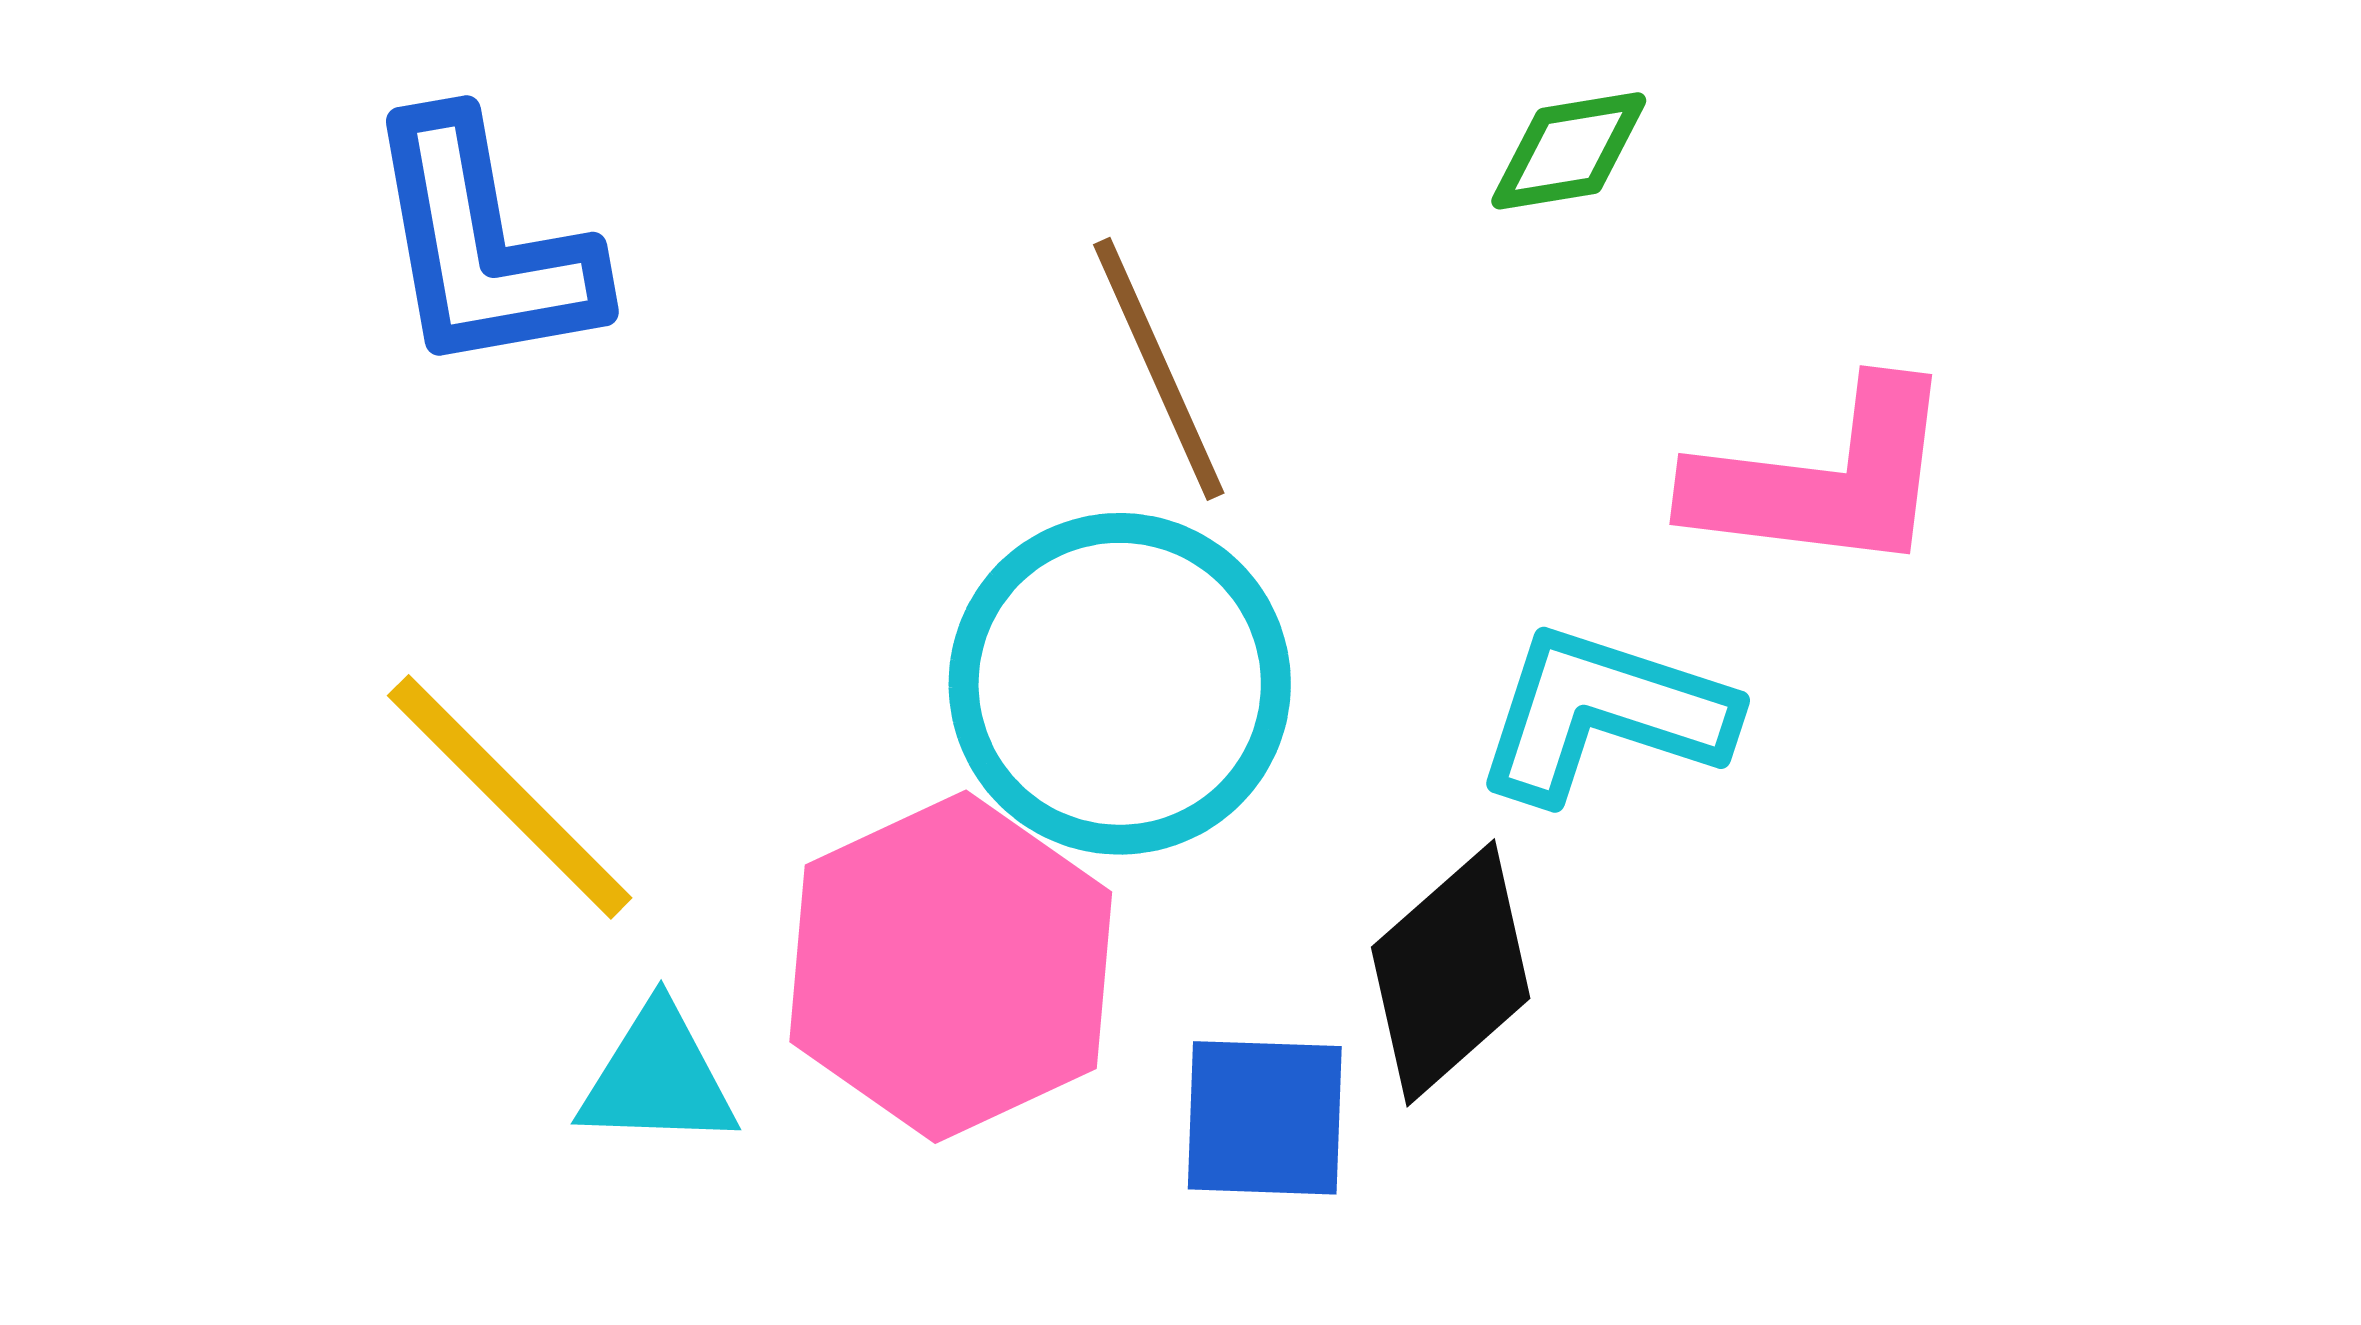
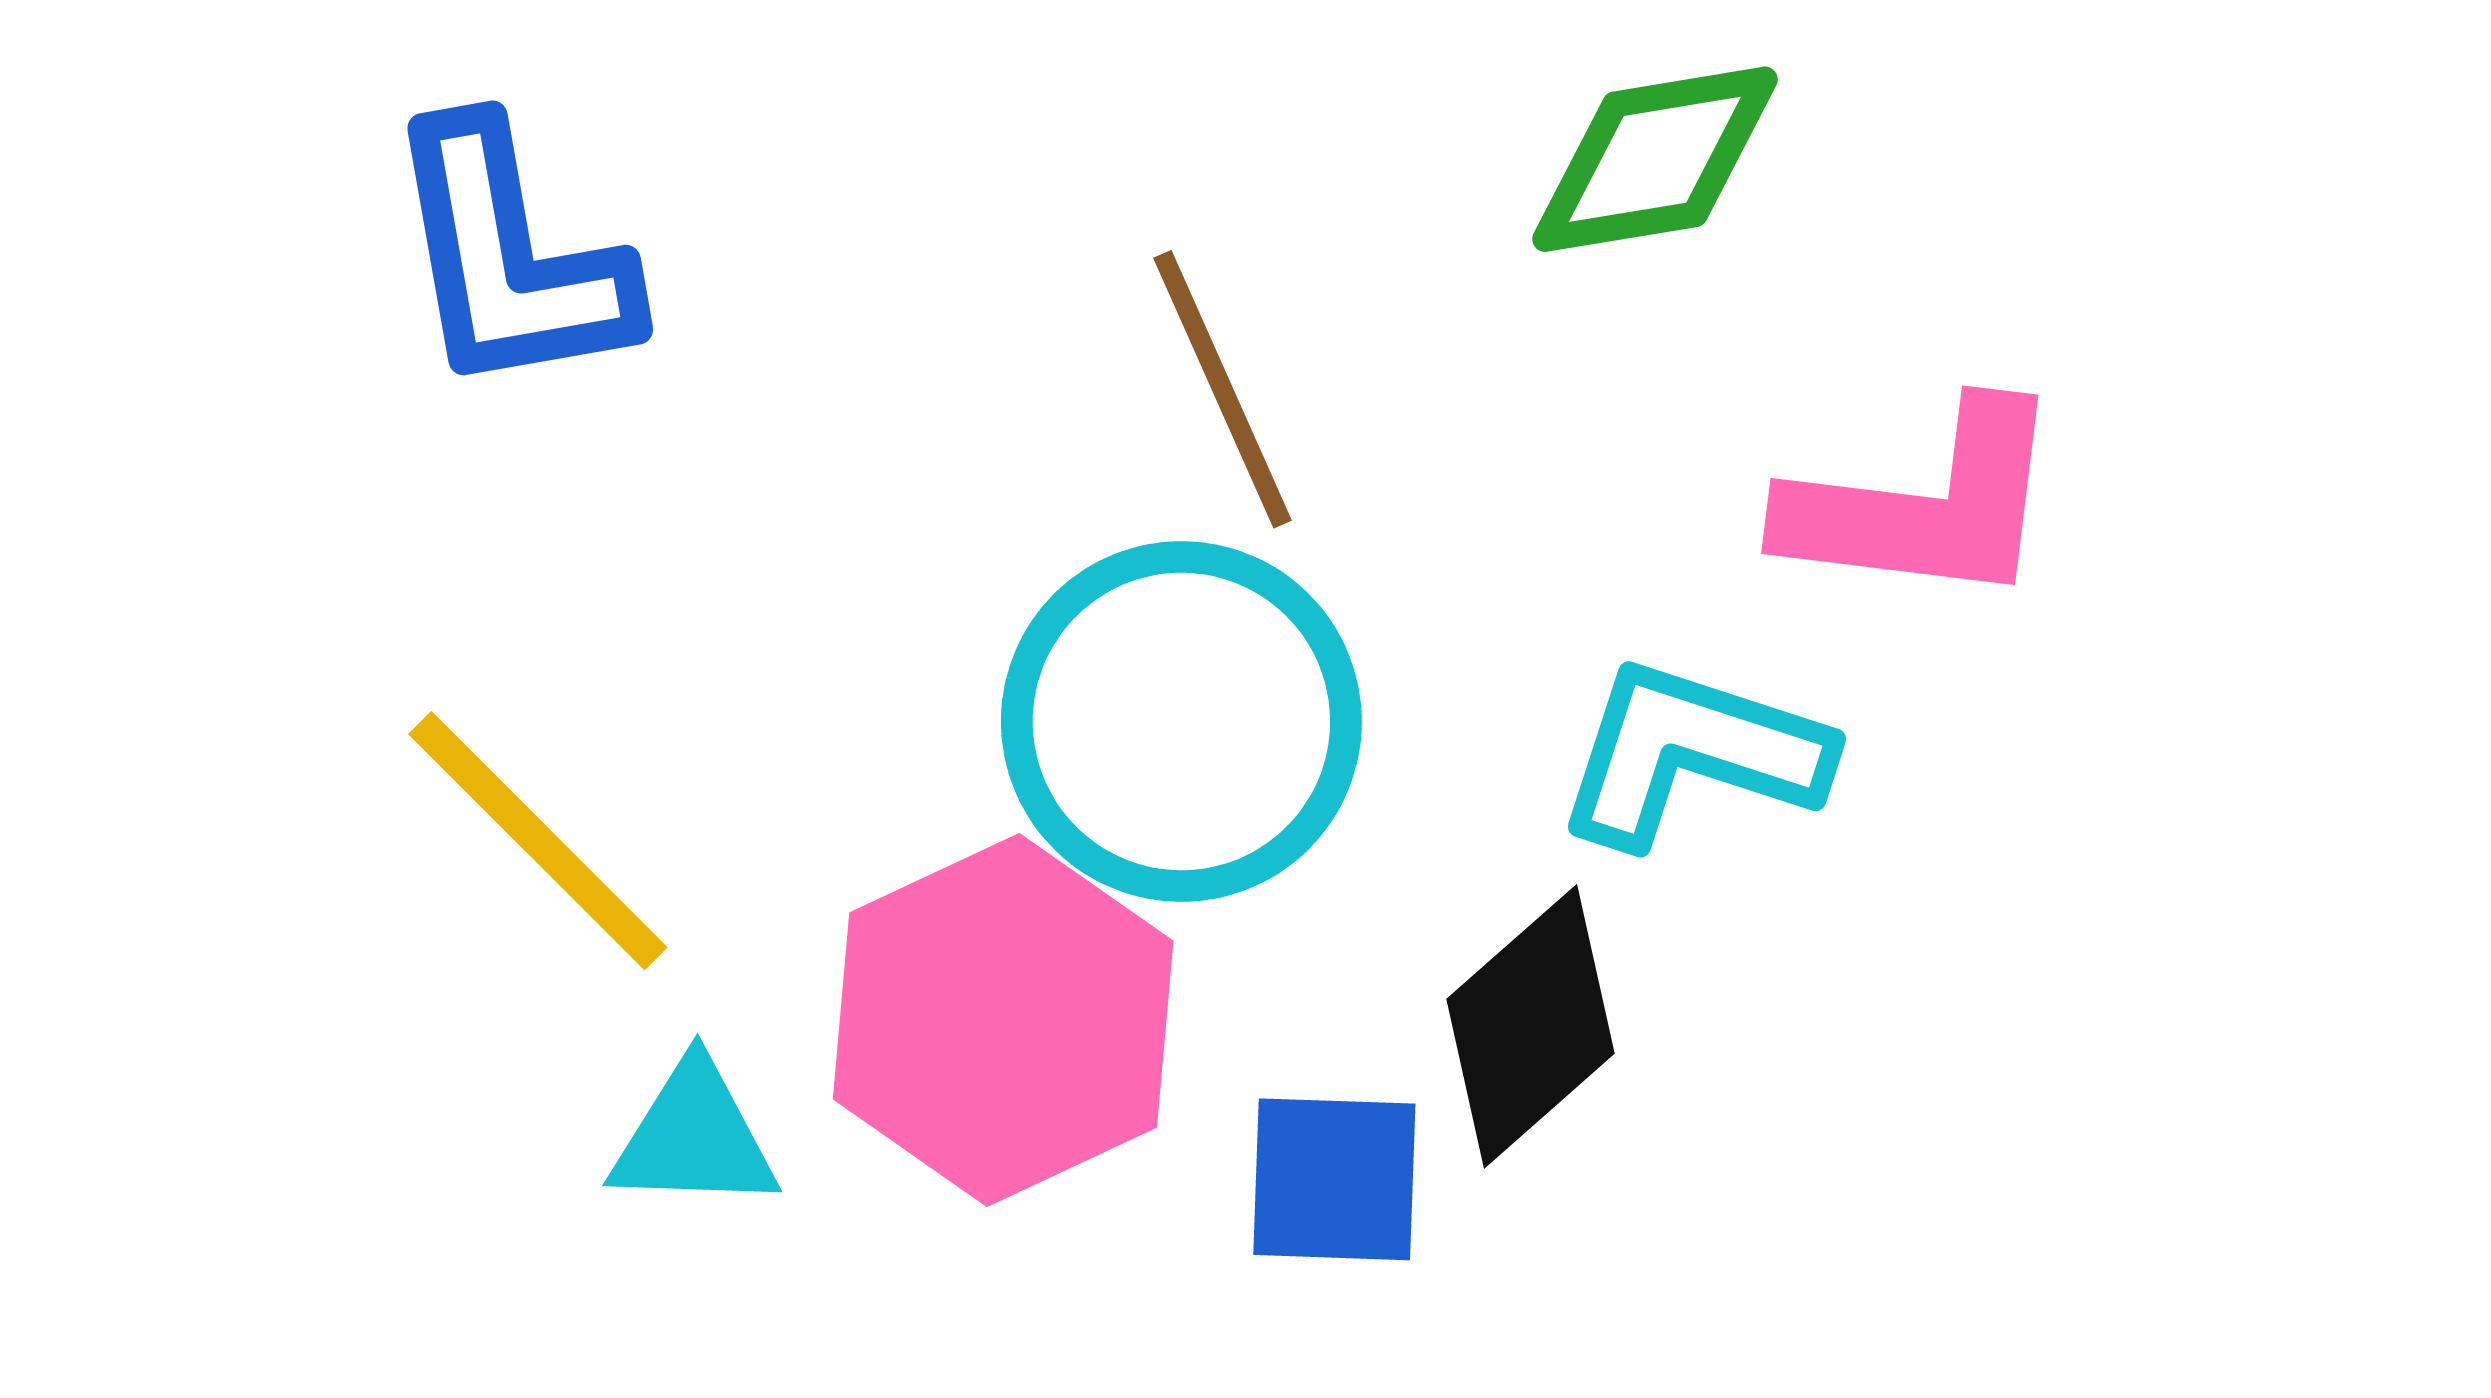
green diamond: (1569, 151) -> (1655, 159), size x1.5

